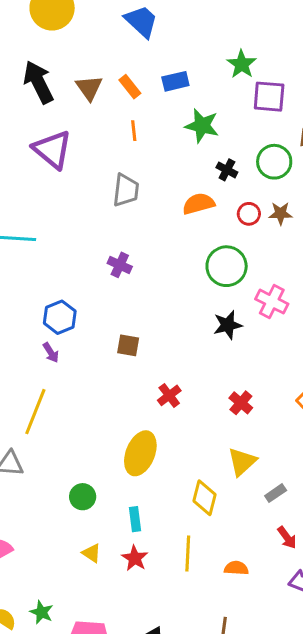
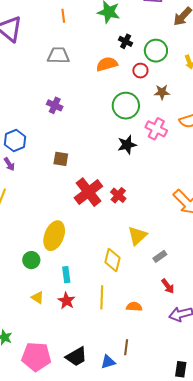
green circle: (274, 162) -> (156, 51), moved
gray trapezoid: (126, 190) -> (58, 55), turned -95
brown star: (281, 213) -> (162, 92), moved
red cross: (169, 395) -> (88, 192), size x1.8
red cross: (241, 403) -> (118, 195), moved
yellow ellipse: (140, 453) -> (54, 236), moved

